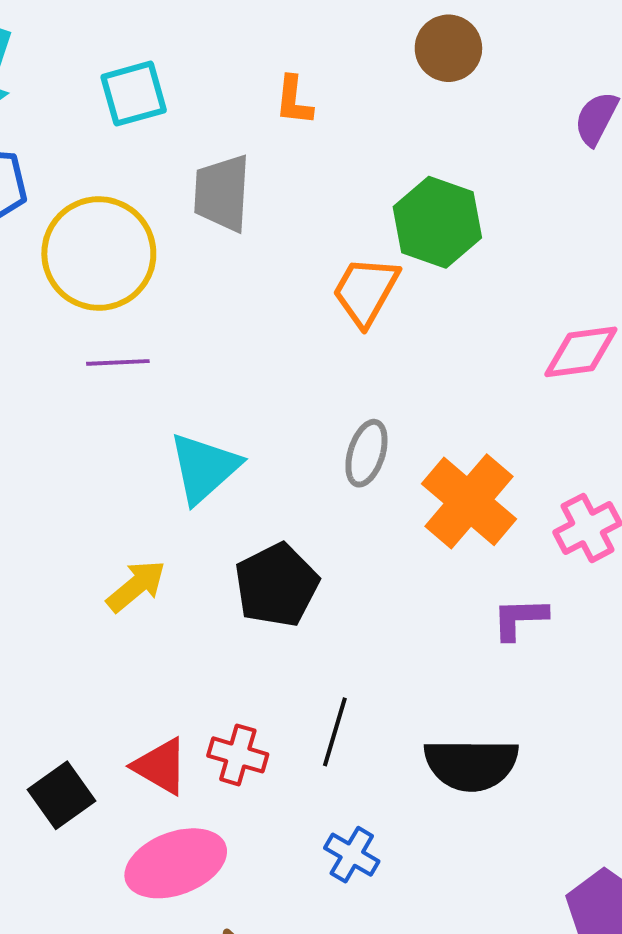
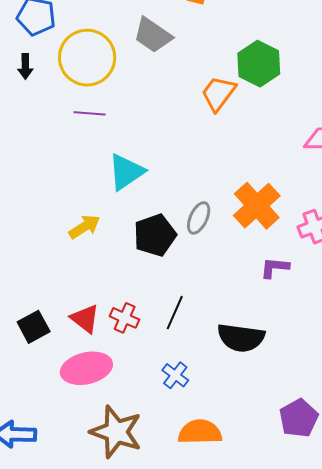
gray trapezoid: (222, 193) -> (153, 35), turned -66
gray ellipse: (366, 453) -> (199, 218), moved

